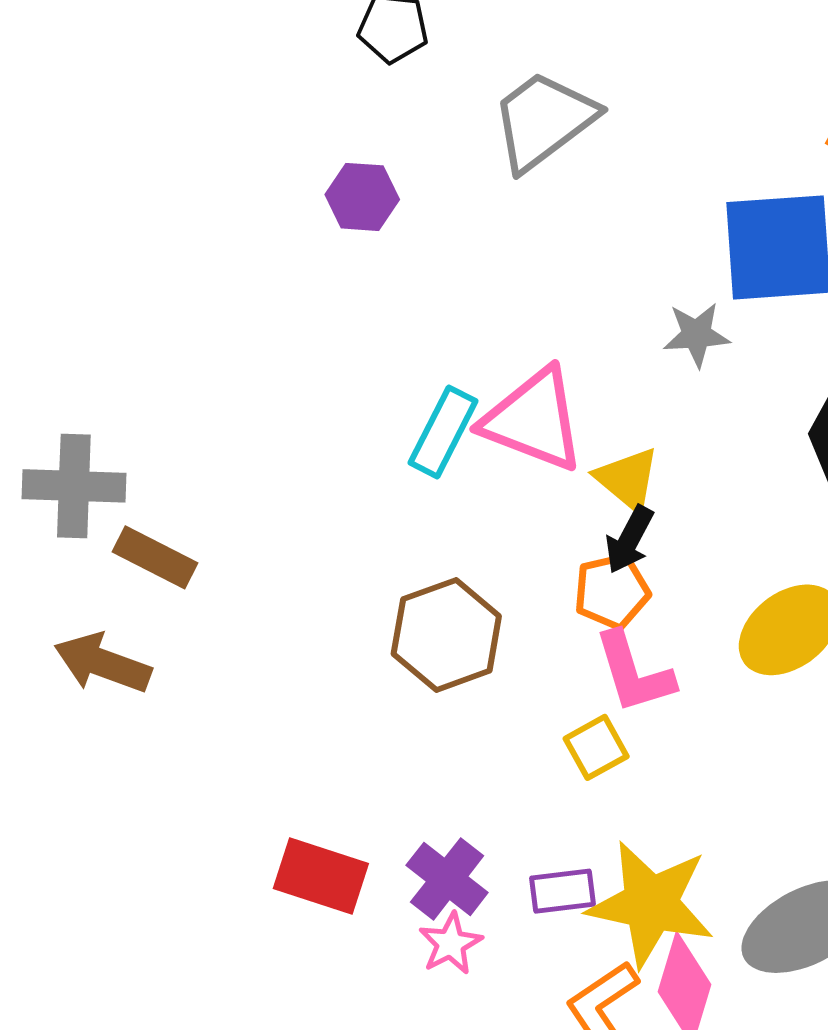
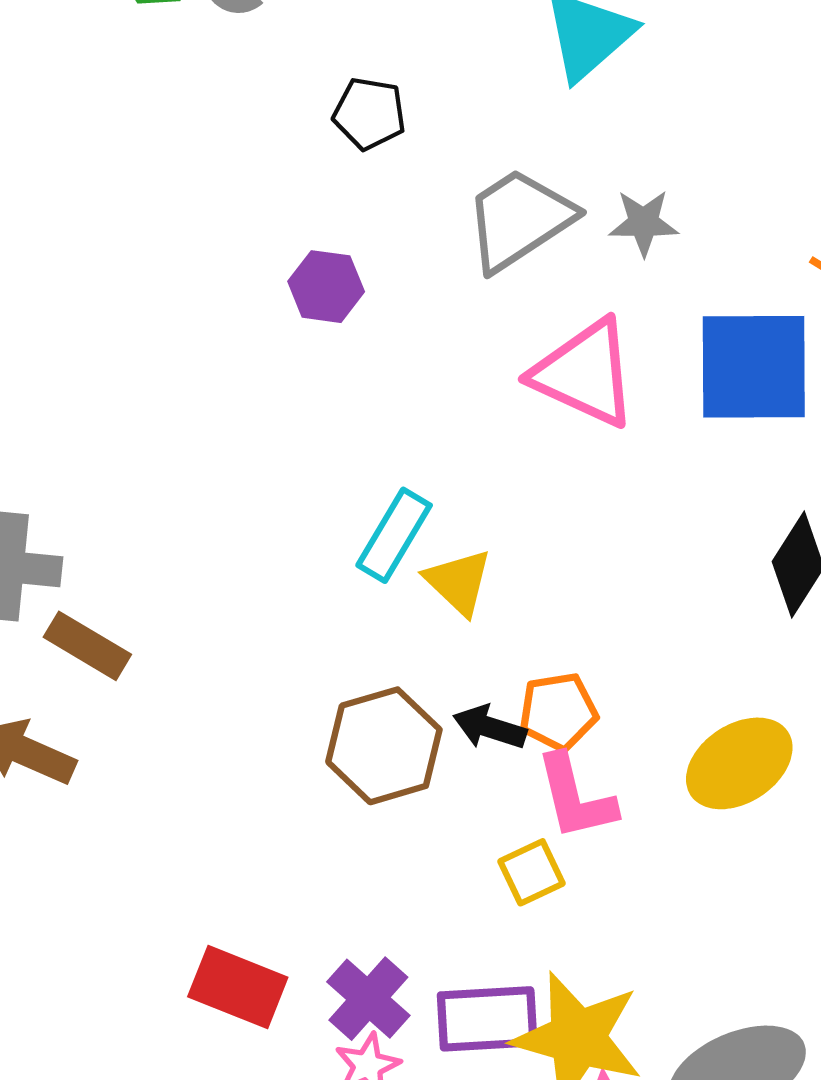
gray star: (696, 335) -> (644, 223), moved
pink triangle: (533, 420) -> (585, 373), moved
yellow triangle: (628, 479) -> (458, 582), moved
black arrow: (629, 540) -> (490, 727), moved, turned 76
purple rectangle: (562, 891) -> (487, 1019), size x1.5

